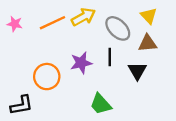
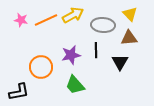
pink star: (15, 24) -> (21, 20), moved
gray ellipse: (118, 28) -> (103, 25), turned -40
green trapezoid: (101, 104) -> (75, 85), moved

